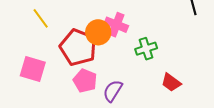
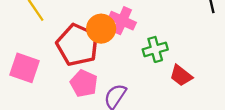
red trapezoid: (171, 82) -> (181, 76), moved

